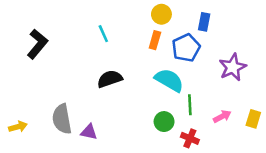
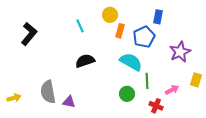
yellow circle: (161, 14) -> (110, 15), moved
yellow rectangle: (253, 119) -> (196, 80), moved
red cross: (190, 138) -> (156, 106), moved

